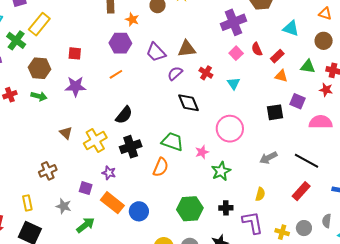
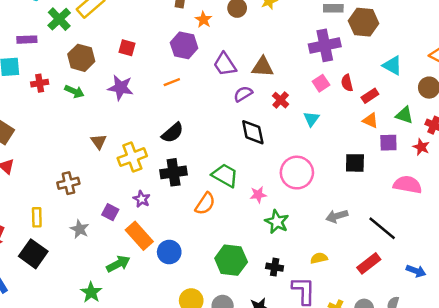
purple square: (298, 101) -> (388, 143), moved, turned -35
green star: (221, 171) -> (277, 222), turned -30
yellow semicircle: (260, 194) -> (319, 258), turned -128
green arrow: (86, 225) -> (118, 264), moved

